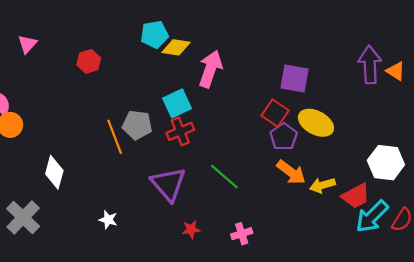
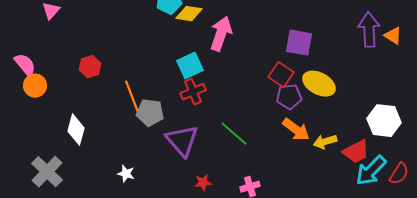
red hexagon: (89, 61) -> (90, 67), moved
gray pentagon: (137, 125) -> (150, 113), moved
purple pentagon: (284, 137) -> (289, 97), turned 30

